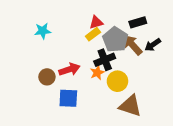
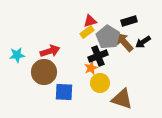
cyan star: (43, 31) -> (17, 55), moved
red arrow: (69, 69) -> (50, 51), moved
brown circle: (47, 77) -> (44, 72), size x1.6
yellow circle: (117, 81) -> (100, 83), moved

